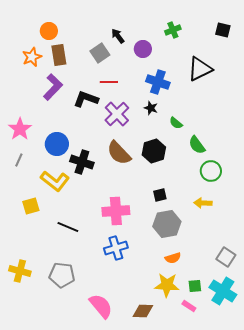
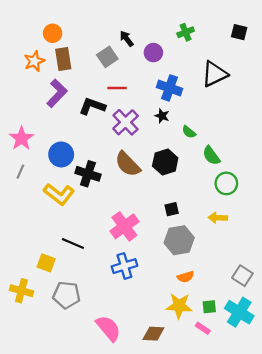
yellow square: (31, 206) -> (46, 263), moved, turned 36
pink cross: (116, 211) -> (124, 226), turned -32

